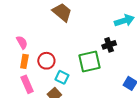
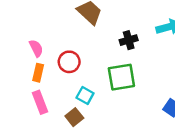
black cross: (109, 45) -> (129, 40), moved
red circle: (46, 61) -> (69, 62), moved

